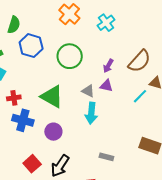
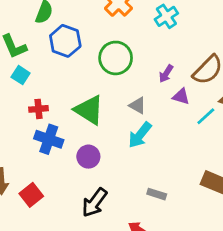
purple triangle: (106, 86) -> (181, 96), moved
cyan arrow: (91, 113) -> (140, 135), turned 30
red square: (32, 164) -> (31, 195), moved

